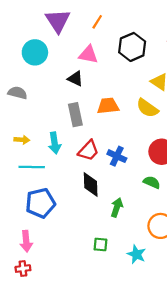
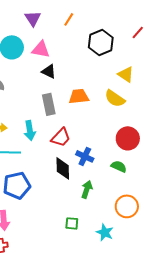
purple triangle: (58, 21) -> (33, 18), size x0.7
pink triangle: (88, 55) -> (41, 49), moved
blue cross: (117, 156) -> (85, 156), moved

